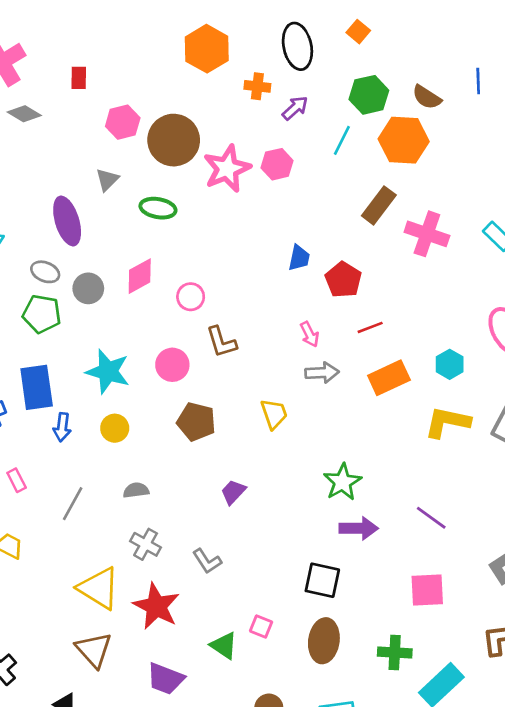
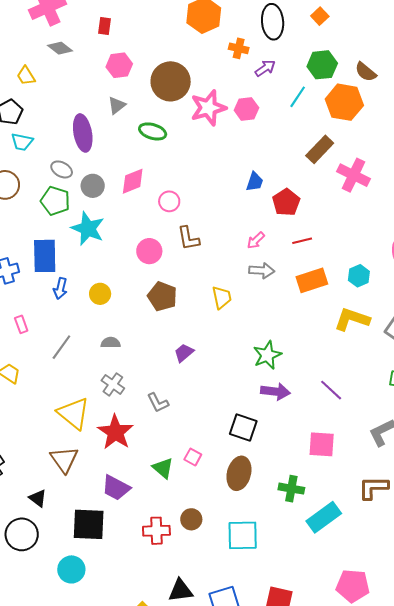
pink hexagon: (123, 122) -> (119, 65), moved
pink arrow: (310, 334) -> (256, 240), turned 66
cyan star: (108, 372) -> (88, 229), moved

